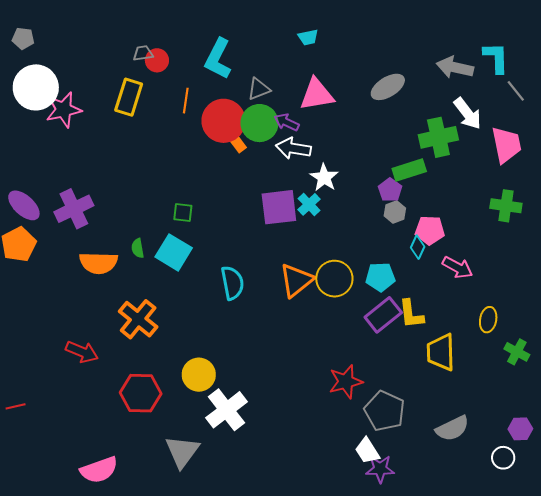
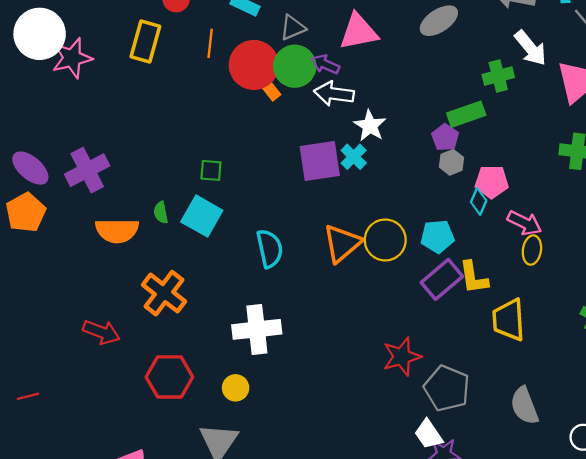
green cross: (438, 137) -> (498, 76), size x0.7
yellow ellipse: (488, 320) -> (532, 250), moved
yellow circle: (199, 375) -> (236, 388), moved, size x0.7
white cross: (227, 410) -> (257, 329), moved, turned 33
gray semicircle: (452, 428) -> (524, 406), turned 96

